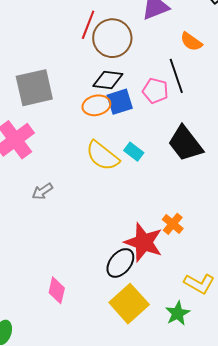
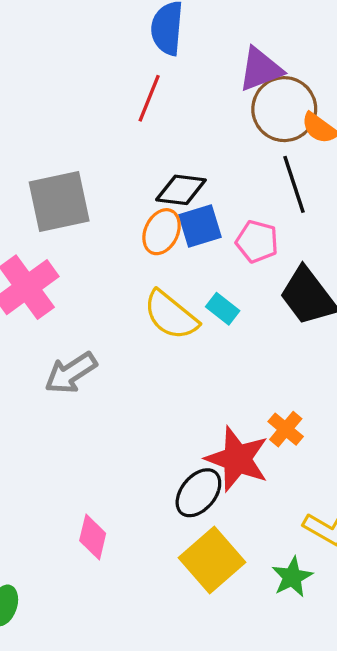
brown circle: (112, 38) -> (284, 109), moved
pink pentagon: (155, 91) -> (257, 242), moved
orange ellipse: (96, 105) -> (162, 232), turned -52
gray arrow: (42, 191) -> (71, 373), size x1.5

